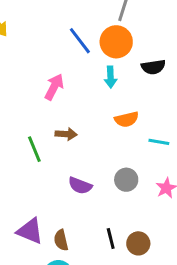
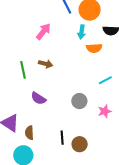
orange semicircle: (127, 119) -> (94, 48), moved
cyan line: (159, 142) -> (105, 80), turned -48
purple semicircle: (80, 186) -> (38, 98), moved

